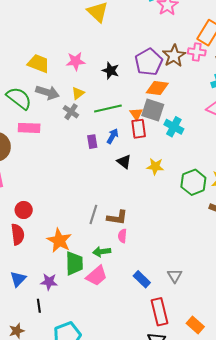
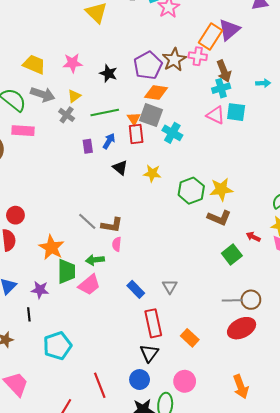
gray line: (93, 214) -> (87, 221), turned -66

